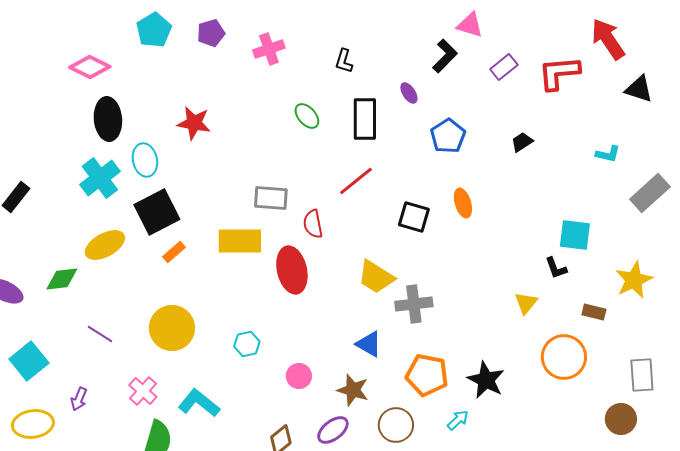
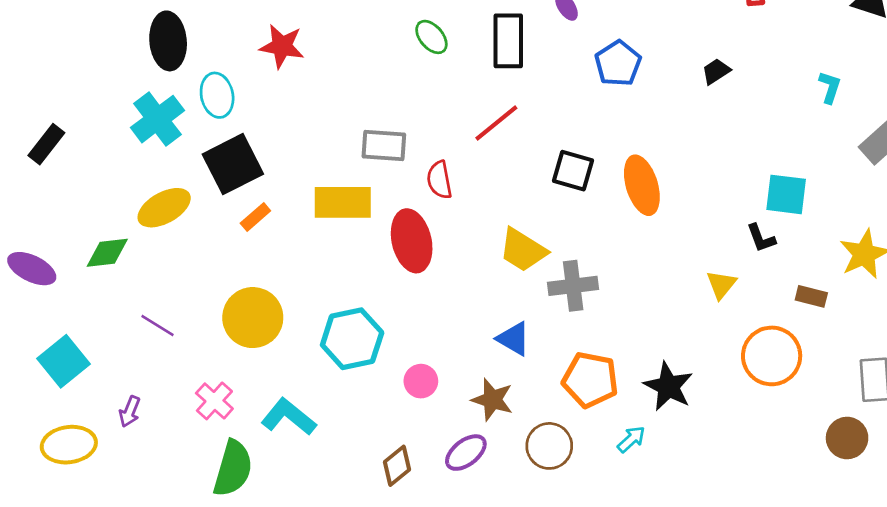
cyan L-shape: (608, 154) -> (830, 87), turned -85
orange ellipse: (463, 203) -> (642, 185), moved, size x1.5
cyan hexagon: (247, 344) -> (352, 339), size x1.8

